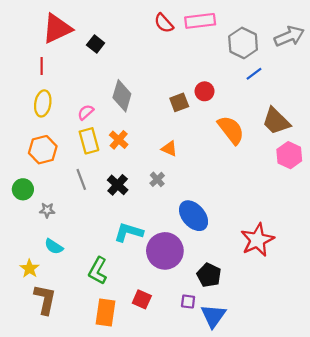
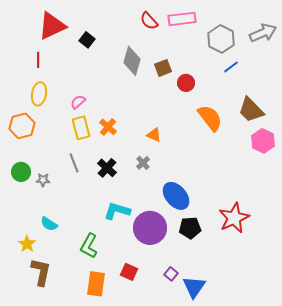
gray diamond: (122, 96) -> (132, 61), moved
brown square: (179, 102) -> (163, 68), moved
orange hexagon: (43, 150) -> (22, 126), moved
gray star: (47, 210) -> (43, 180), moved
black pentagon: (209, 275) -> (190, 228), moved, turned -30
purple square: (188, 302) -> (171, 274), turned 32

